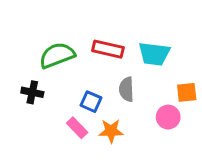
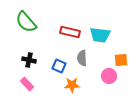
green semicircle: (57, 55) -> (26, 22), moved, turned -110
black cross: (32, 92) -> (29, 60), moved
pink rectangle: (77, 128) -> (27, 84), moved

